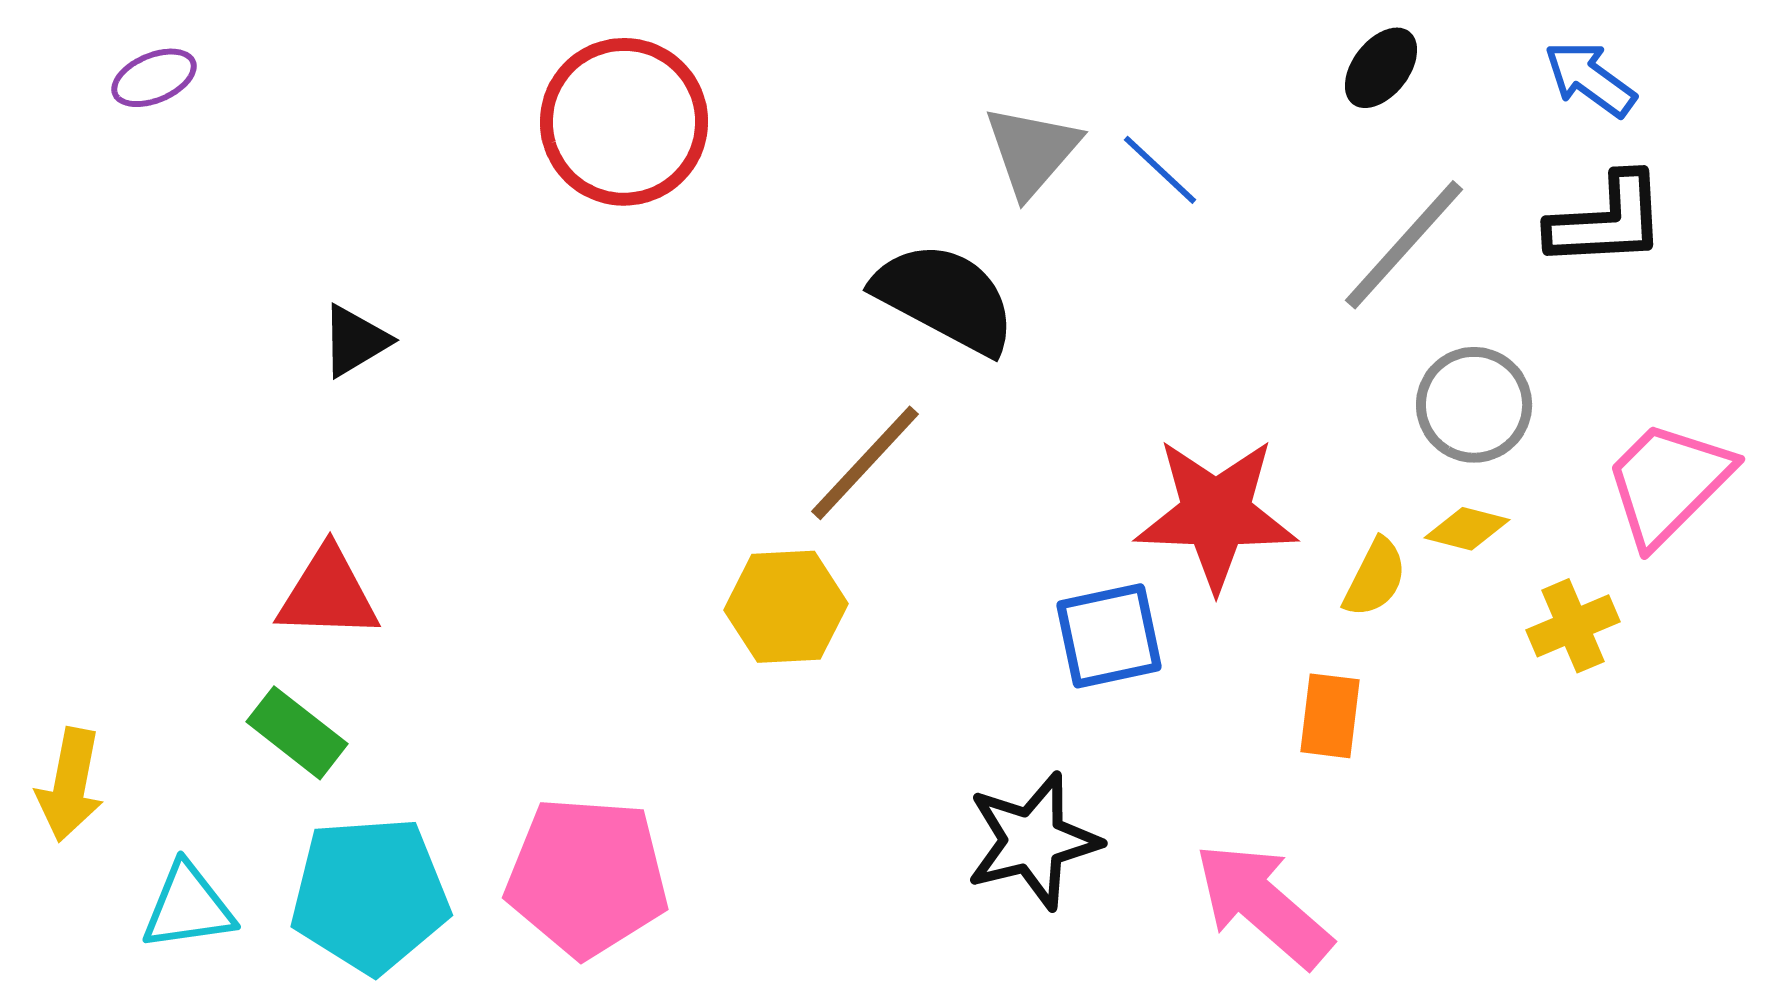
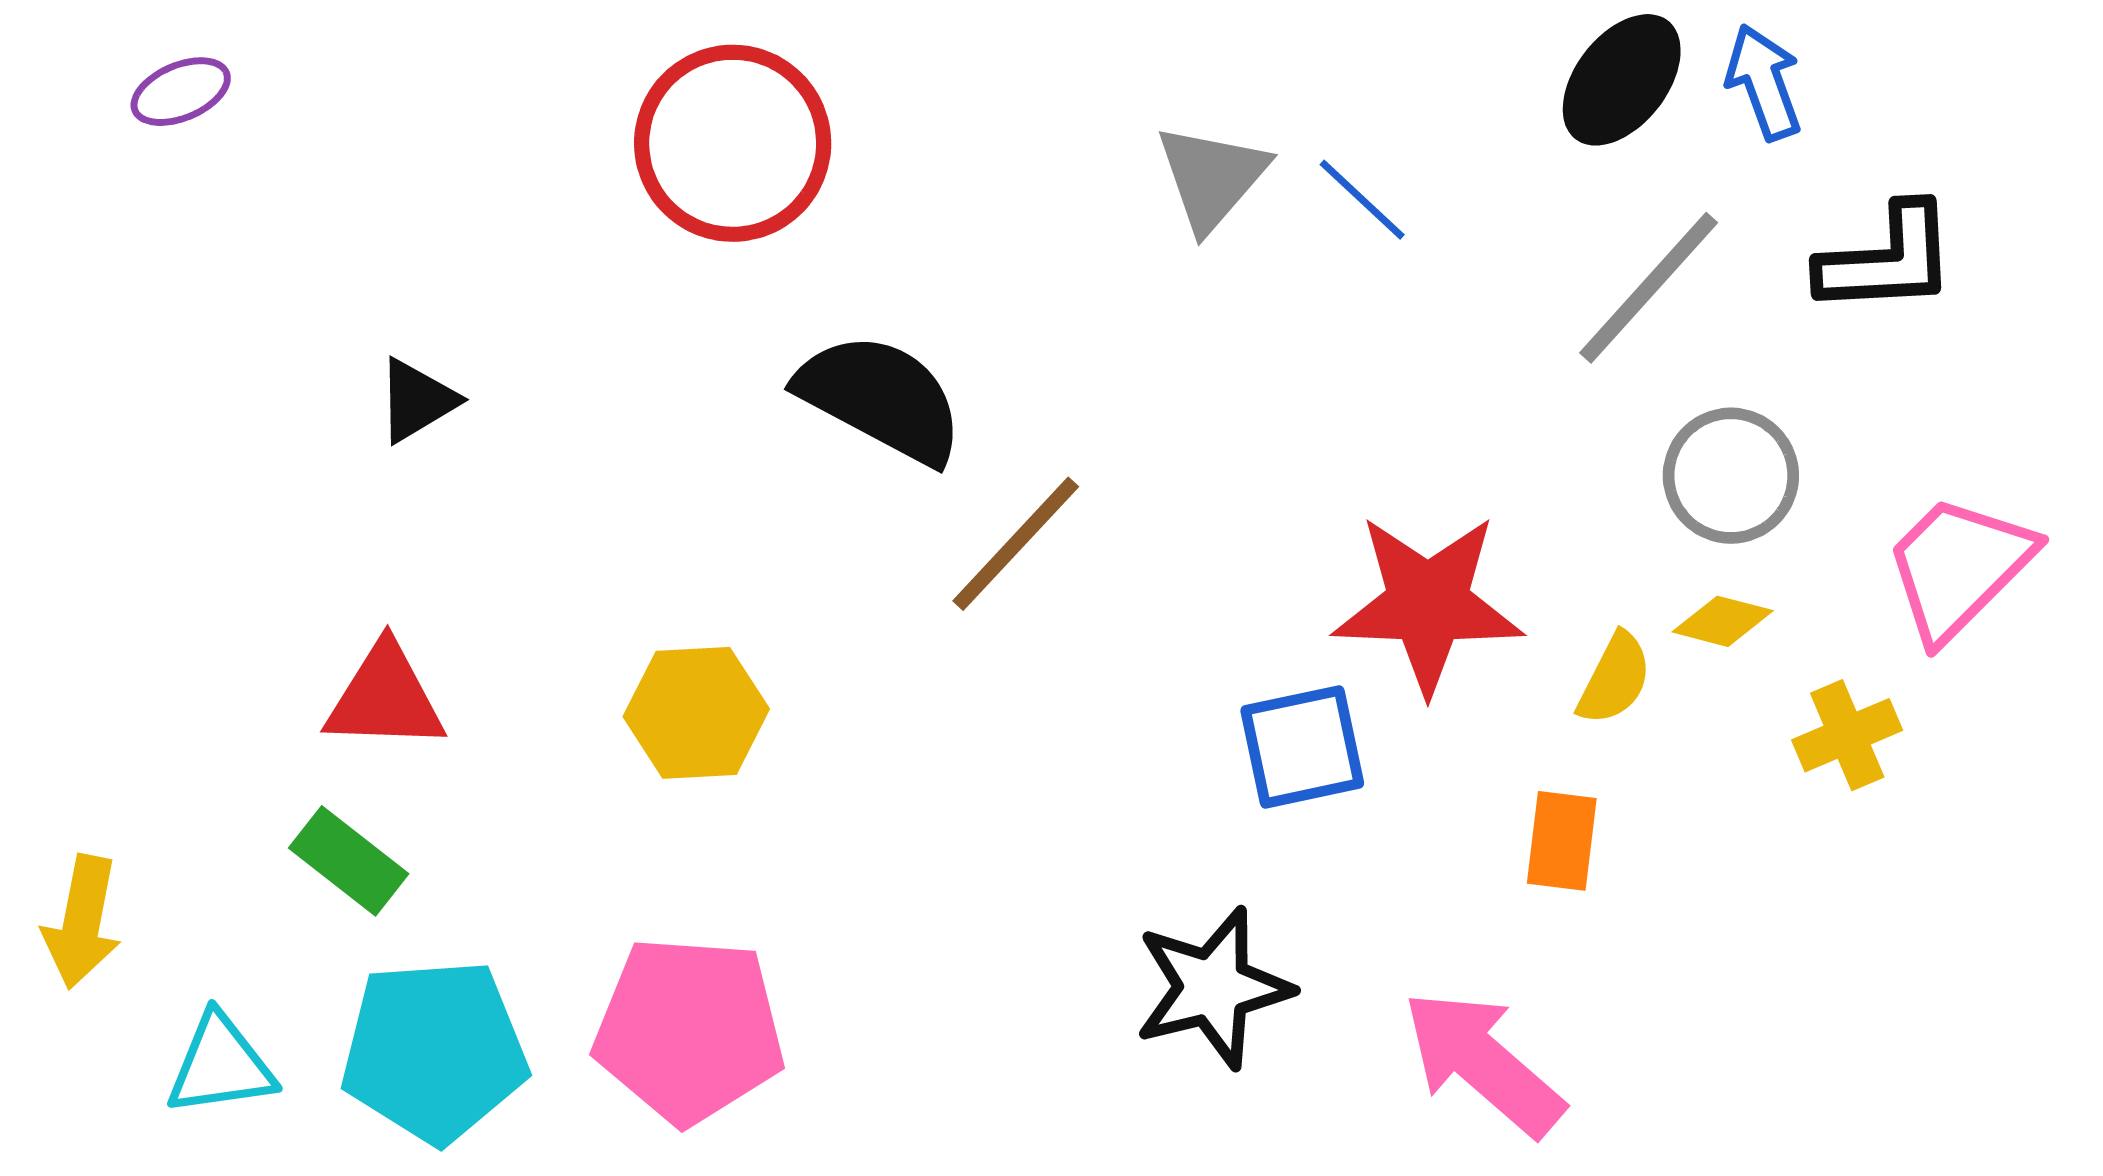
black ellipse: (1381, 68) -> (1622, 80), size x1.4
blue arrow: (1590, 79) -> (1764, 82), moved, turned 34
black semicircle: (945, 298) -> (881, 398), moved
yellow hexagon: (786, 607) -> (696, 713), moved

